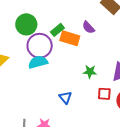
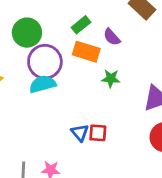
green rectangle: (57, 30) -> (81, 25), moved
green star: (90, 72) -> (111, 79), moved
red square: (104, 94) -> (98, 133), moved

